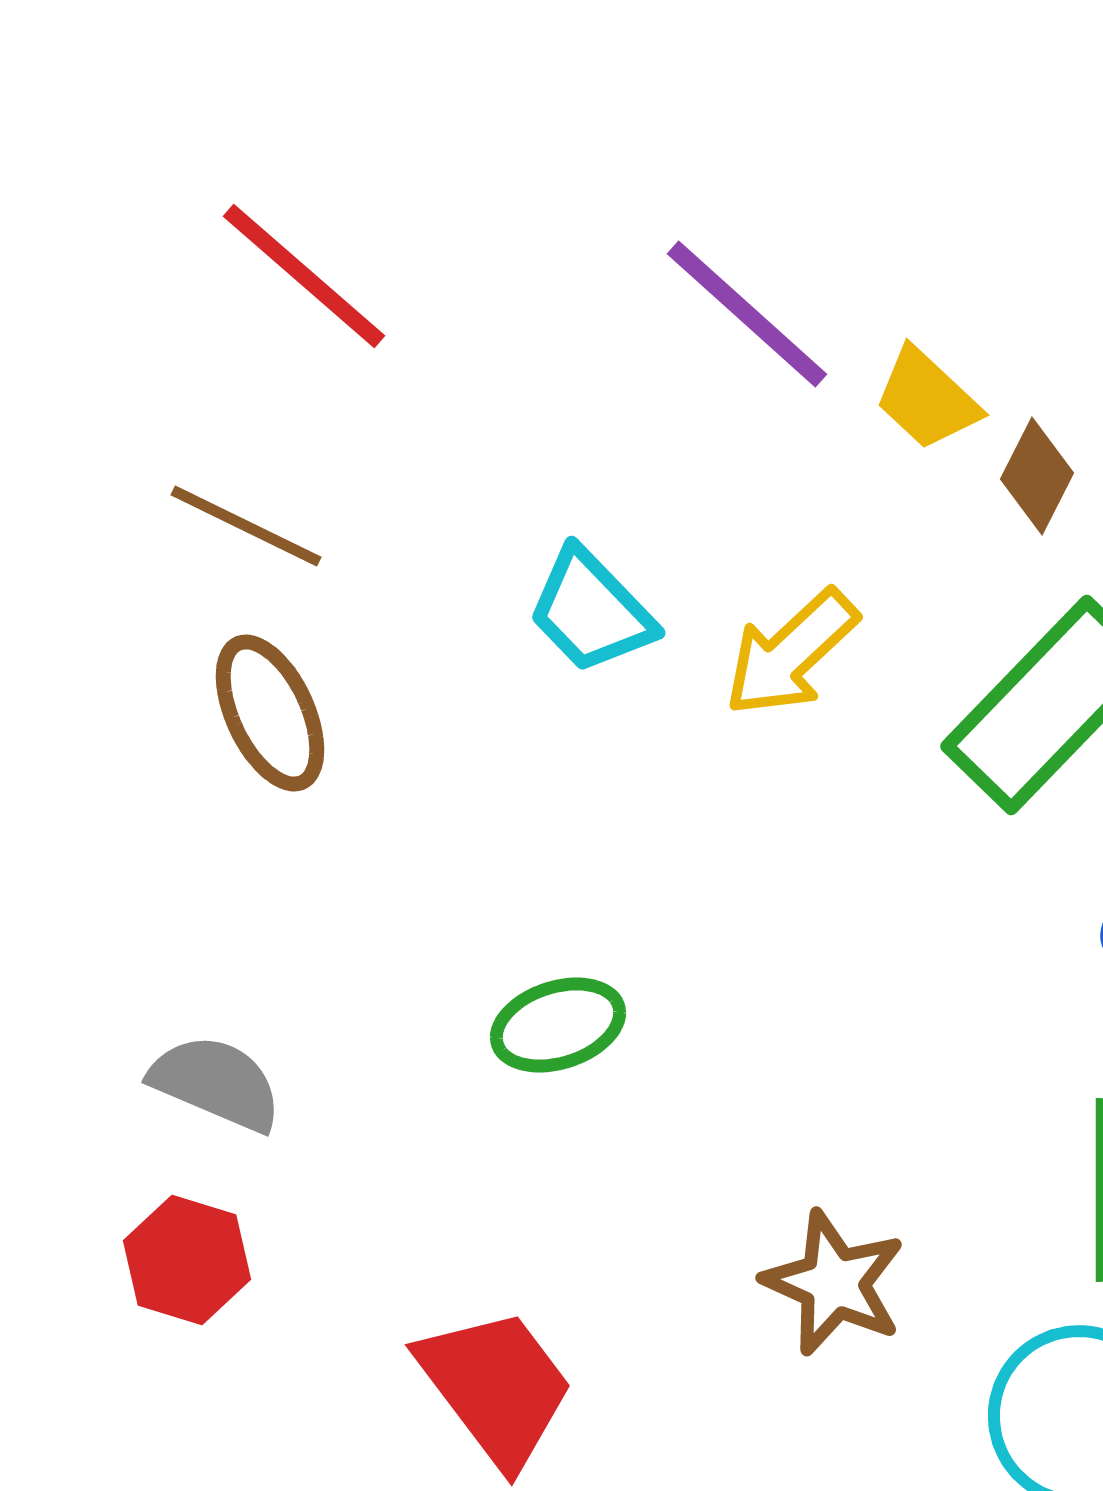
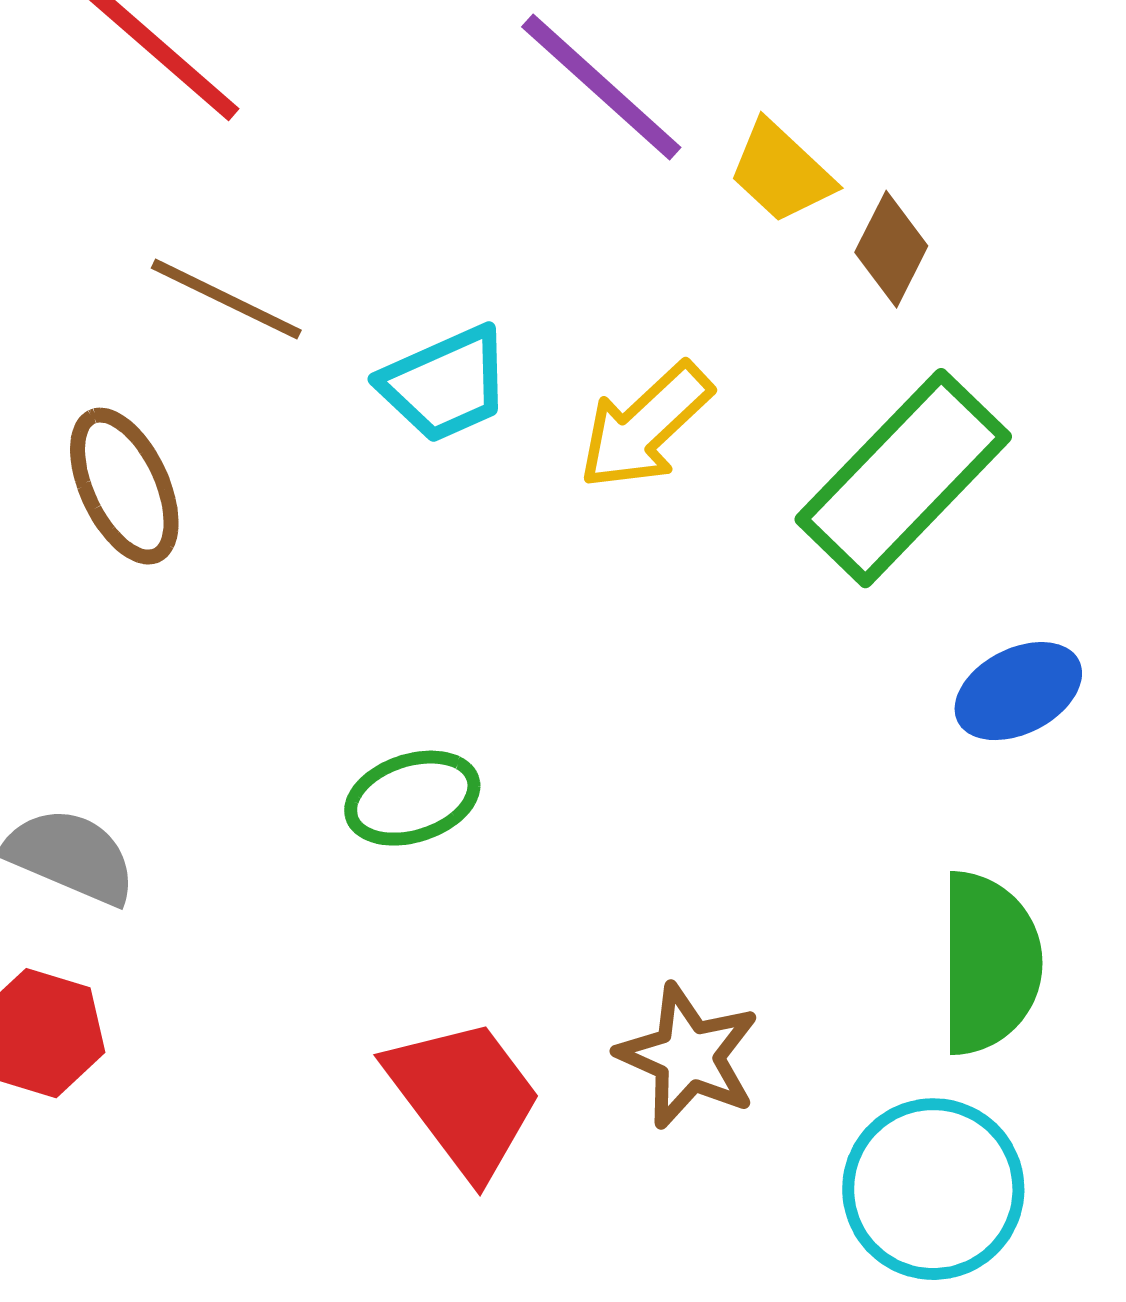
brown line: (246, 526) -> (226, 299), moved
cyan trapezoid: (591, 611) -> (445, 384), turned -70
red trapezoid: (496, 1387) -> (464, 1097), moved

